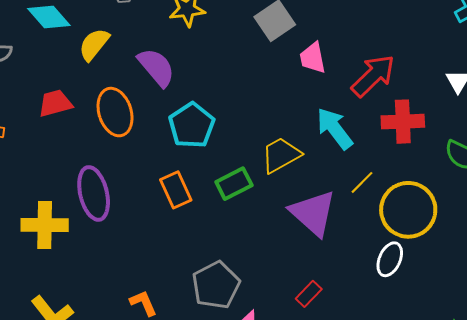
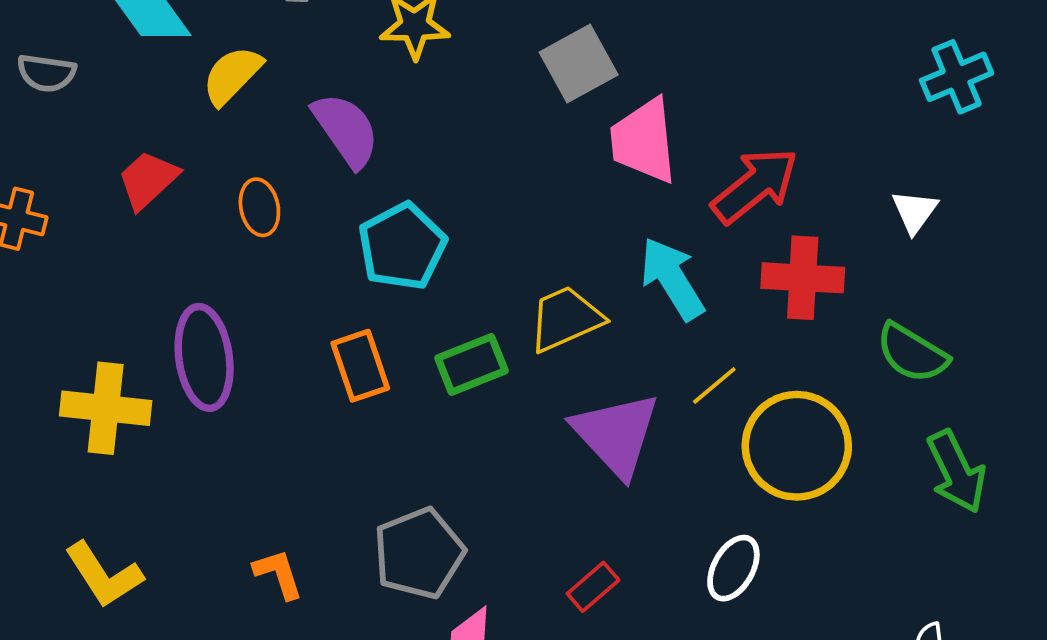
pink trapezoid: (313, 58) -> (644, 141), size x1.4
red trapezoid: (55, 103) -> (148, 180), turned -33
orange ellipse: (115, 112) -> (259, 207), size x0.6
white ellipse: (390, 259) -> (733, 568), moved

